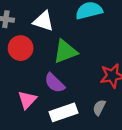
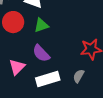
green triangle: (65, 52) -> (41, 25), moved, size x0.7

